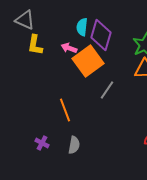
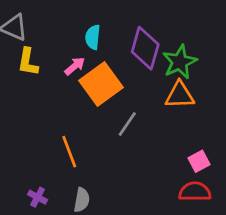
purple diamond: (101, 35) -> (145, 48), moved
pink arrow: (69, 48) -> (75, 66), turned 119

